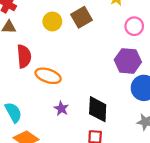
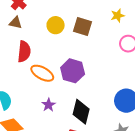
brown square: (82, 17) -> (82, 27), turned 36
purple hexagon: (128, 61) -> (73, 71), moved

